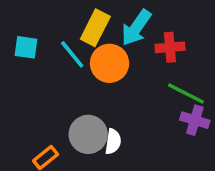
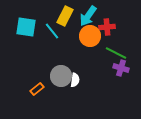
cyan square: (26, 47) -> (26, 27), size x1.5
orange circle: (110, 63) -> (90, 36), moved

